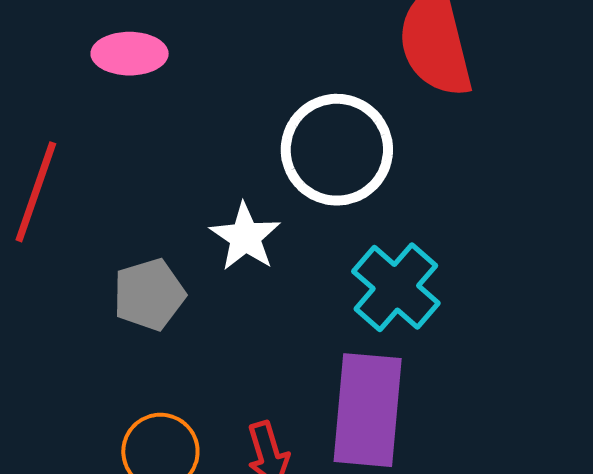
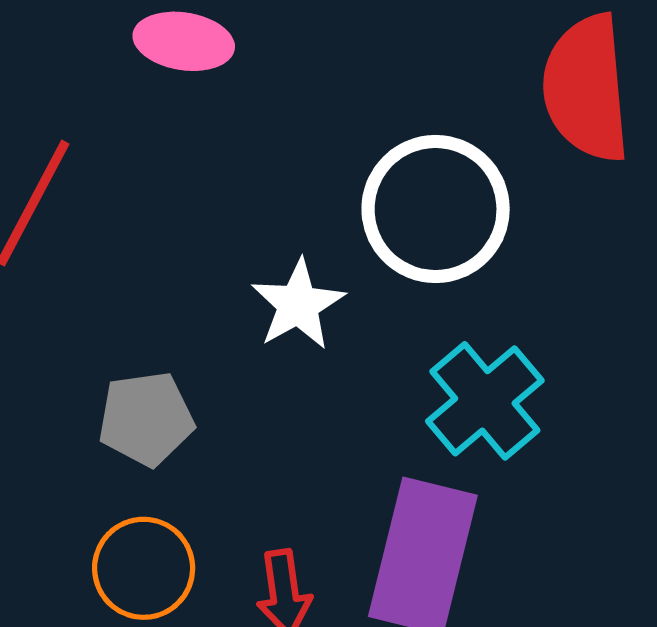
gray pentagon: (149, 294) -> (146, 419), moved

